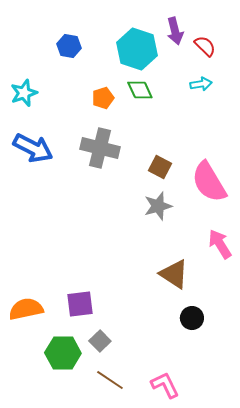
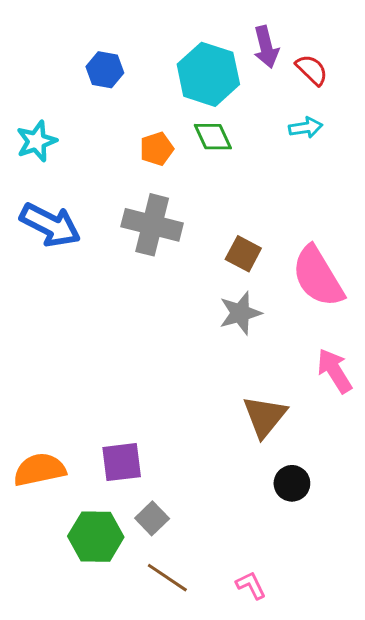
brown triangle: (174, 274) -> (265, 416), turned 36
pink L-shape: (165, 385) -> (251, 585), size x0.7

